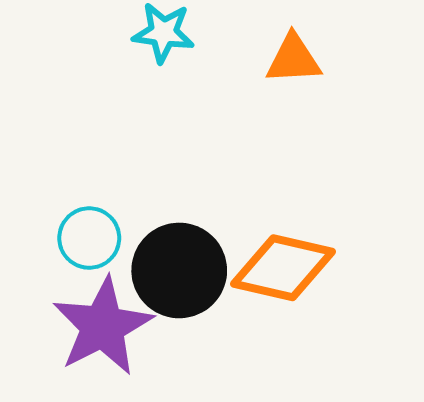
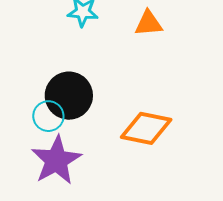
black circle: (179, 270) -> (69, 96), moved

